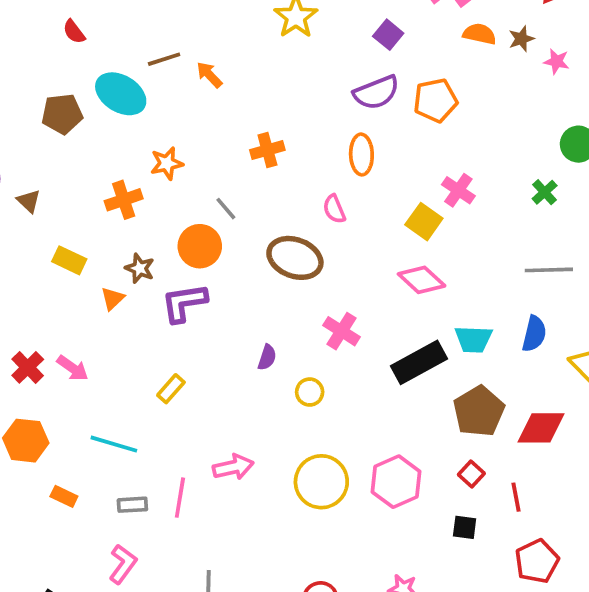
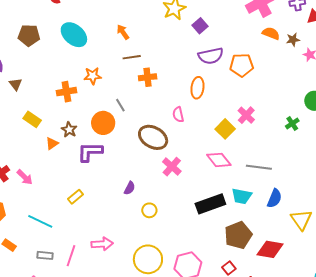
purple square: (388, 35) -> (200, 26), moved
brown line: (164, 59) -> (132, 57), moved
brown pentagon: (62, 114) -> (29, 35), moved
gray line: (549, 270) -> (259, 167), moved
pink cross: (341, 331) -> (172, 167), moved

